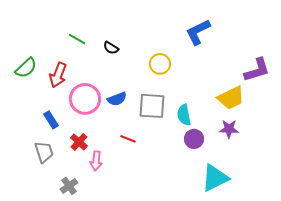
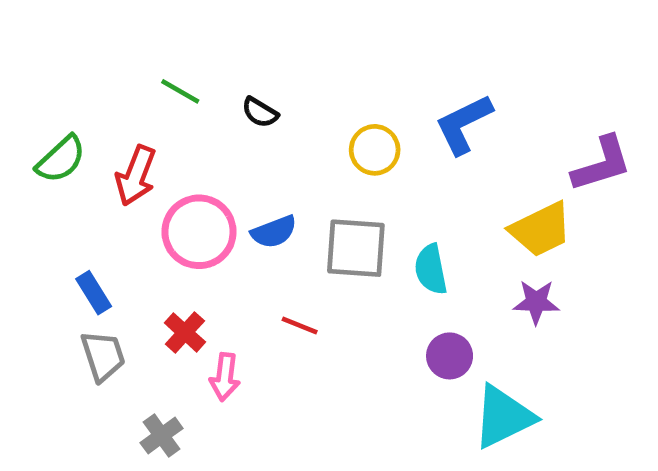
blue L-shape: (198, 32) -> (464, 124), moved
blue rectangle: (51, 120) -> (94, 293), moved
purple circle: (194, 139) -> (450, 356), moved

